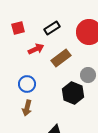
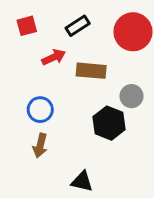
brown rectangle: (61, 58) -> (91, 71), turned 42

